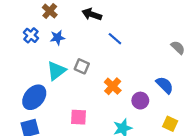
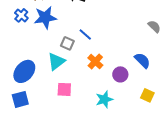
blue star: (57, 38) -> (45, 17), size x1.6
blue line: (115, 39) -> (85, 34), moved
cyan triangle: (56, 71) -> (56, 61), moved

